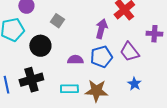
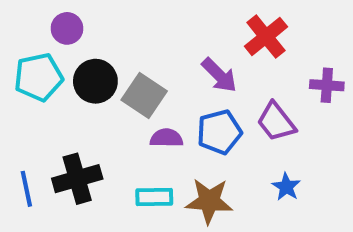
gray square: (57, 21) -> (144, 95), moved, size x1.5
purple arrow: (101, 29) -> (219, 75), turned 120
black circle: (40, 46) -> (95, 81), moved

